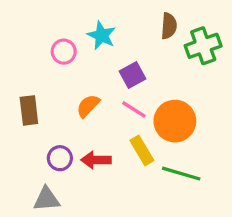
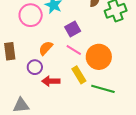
pink circle: (64, 52) -> (31, 15), size x1.5
purple circle: (60, 158) -> (35, 67), moved

